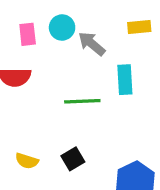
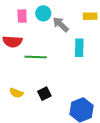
green line: (82, 101) -> (36, 57), moved

